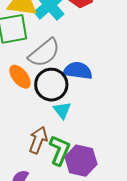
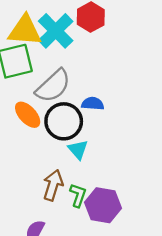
blue semicircle: (78, 71) -> (93, 104), size x0.7
green L-shape: (60, 150) -> (78, 195), size x0.7

